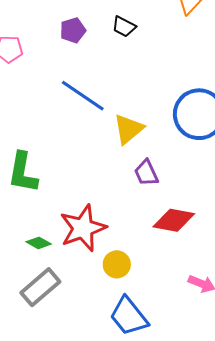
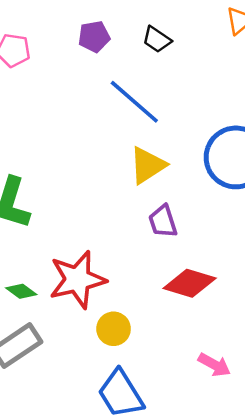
blue line: (83, 96) -> (134, 102), moved

